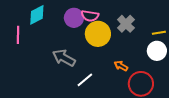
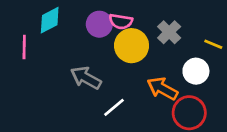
yellow line: (159, 33) -> (213, 44), turned 32
white circle: (157, 51) -> (196, 71), moved
orange arrow: (121, 66) -> (162, 89), size x1.6

